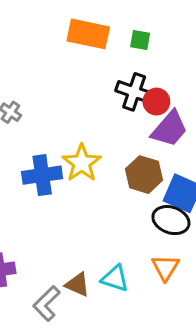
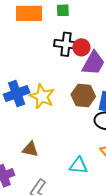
blue cross: (42, 175) -> (17, 94), moved
brown triangle: (77, 285) -> (30, 149), moved

